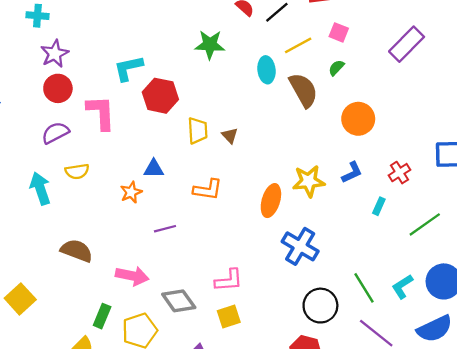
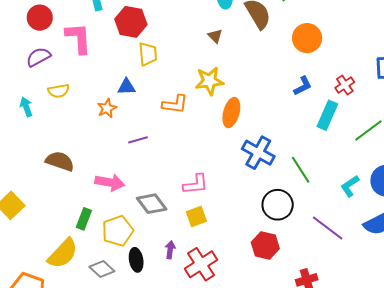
yellow trapezoid: (198, 131) -> (148, 54), moved
brown triangle: (230, 135) -> (215, 36), moved
yellow star: (309, 181) -> (209, 81), moved
cyan arrow: (40, 188) -> (26, 107), size x0.7
cyan rectangle: (379, 206) -> (327, 115), size x1.8
green line: (364, 288) -> (301, 170), moved

